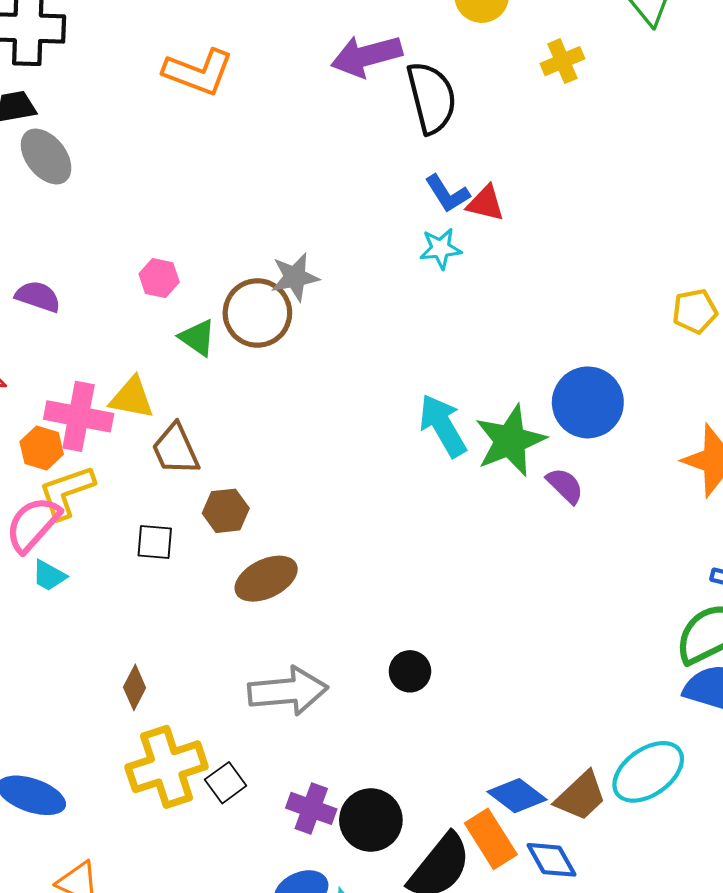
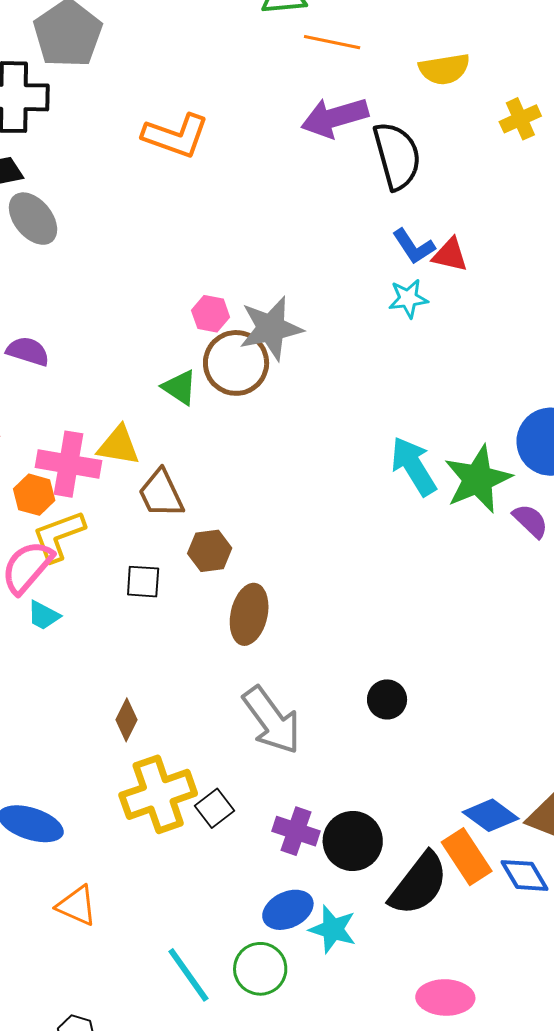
gray star: (295, 277) -> (271, 328), size x1.4
pink hexagon: (159, 278) -> (211, 314), moved
brown ellipse: (266, 579) -> (249, 614), turned -50
gray arrow: (288, 691) -> (272, 720), turned 60

